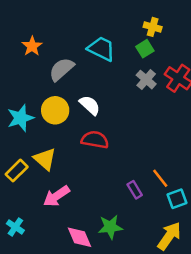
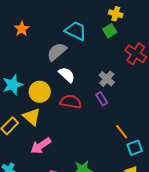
gray semicircle: (62, 69) -> (57, 52), moved
gray cross: (146, 80) -> (107, 79), moved
yellow circle: (55, 110) -> (40, 92), moved
purple rectangle: (135, 190) -> (102, 99), moved

